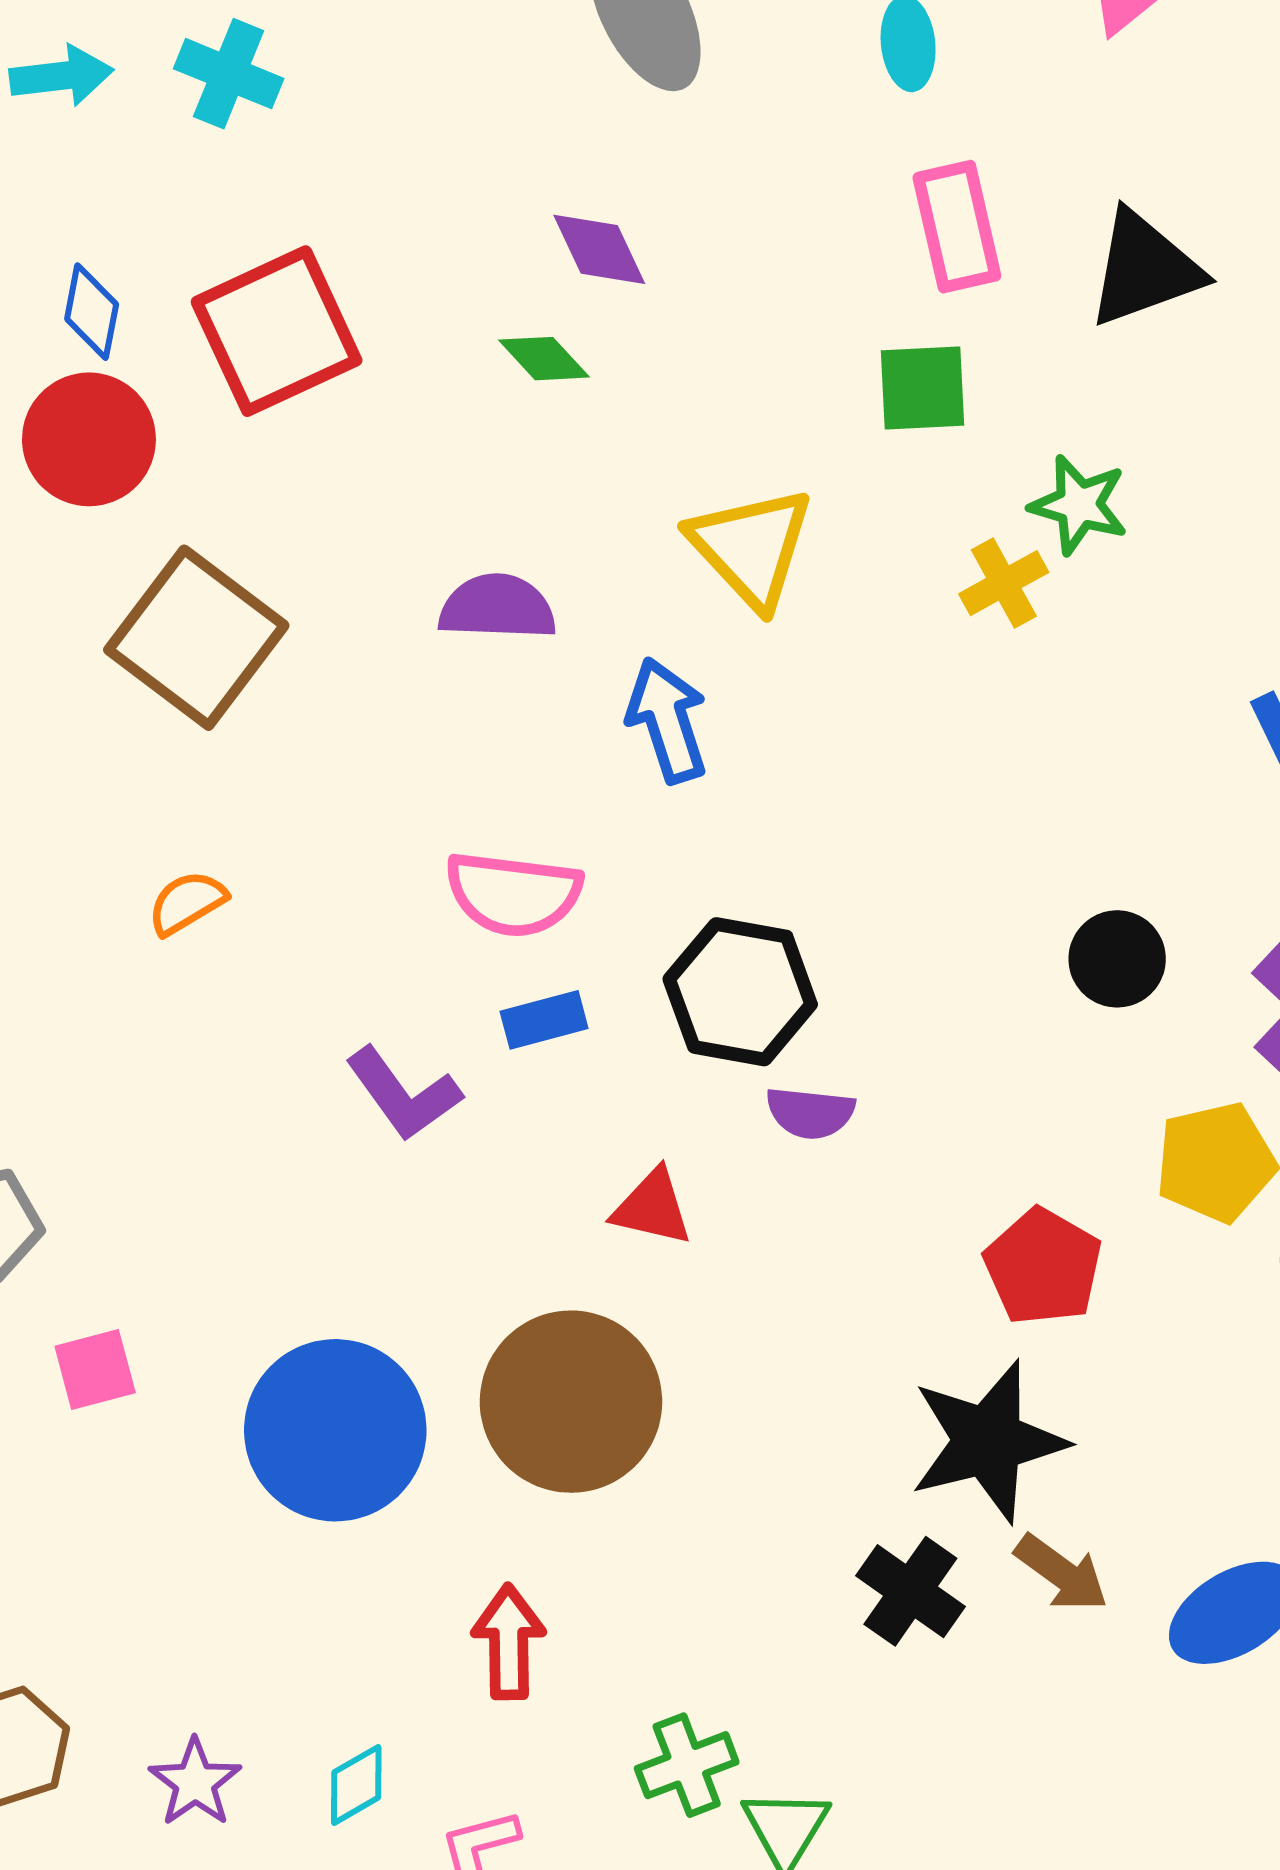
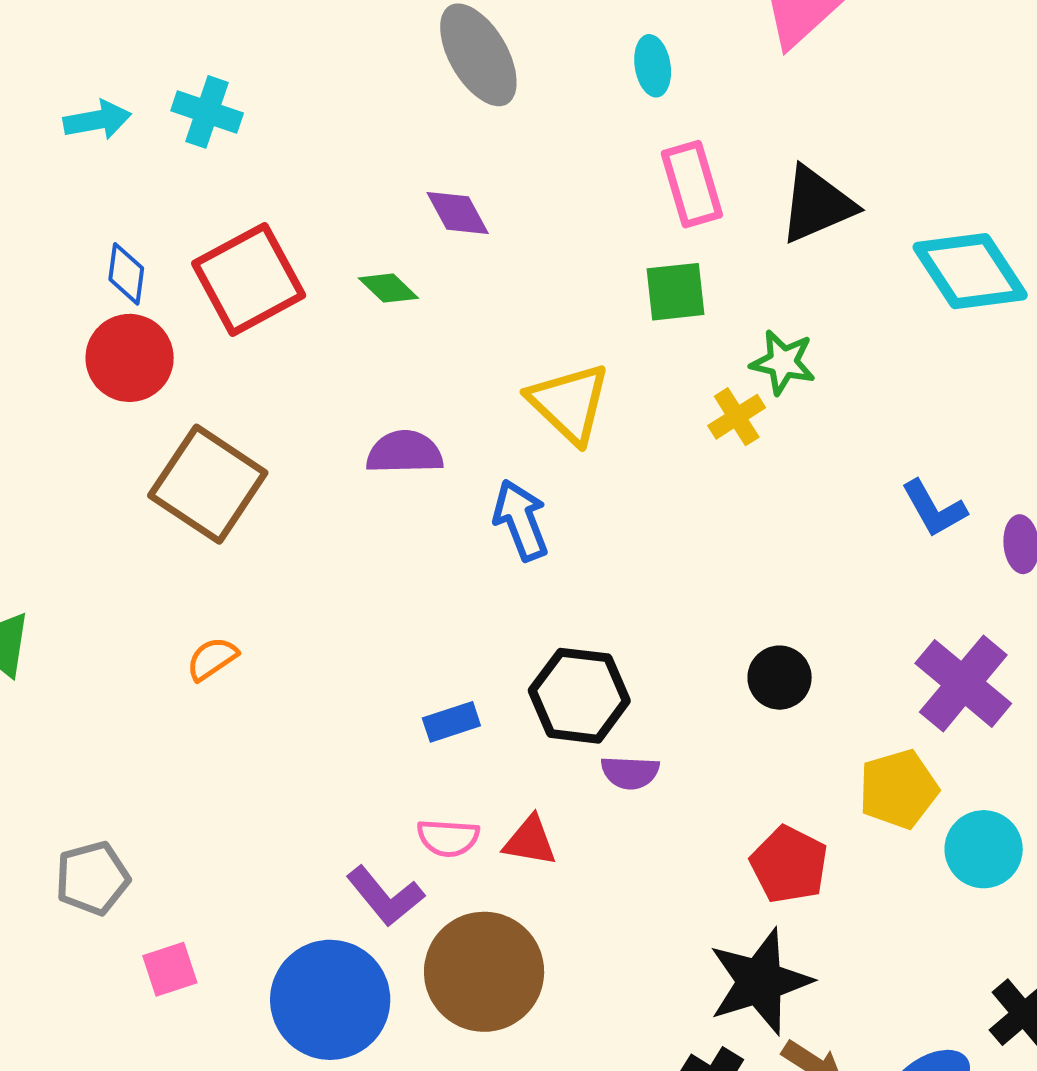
green diamond: (544, 359) -> (388, 288), moved
pink semicircle: (513, 894) -> (448, 838), moved, size x0.7
black circle: (1117, 959) -> (780, 678), moved
purple L-shape: (403, 1094) -> (385, 896), moved

